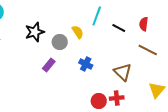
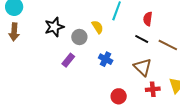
red semicircle: (144, 24) -> (148, 19), moved
black line: (119, 28) -> (142, 39), moved
red cross: (117, 98) -> (153, 89), moved

